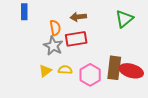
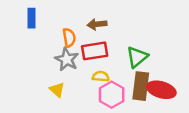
green triangle: (124, 19) -> (137, 57), moved
yellow semicircle: (65, 70) -> (101, 76), moved
yellow triangle: (45, 71) -> (57, 90), turned -40

